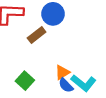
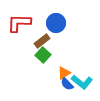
green square: (25, 81) -> (43, 55), moved

